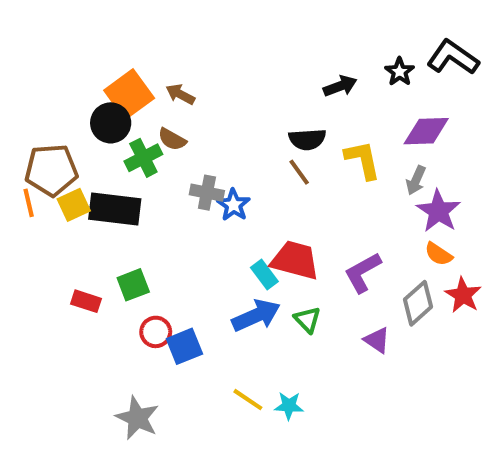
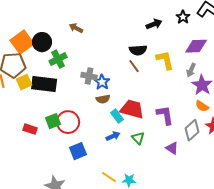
orange square: (129, 94) -> (22, 42), moved
brown semicircle: (172, 139) -> (103, 99), moved, turned -40
purple L-shape: (363, 273) -> (165, 115), turned 110
blue arrow: (256, 316) -> (113, 136), size x0.6
red circle: (156, 332) -> (68, 122), moved, size x1.5

